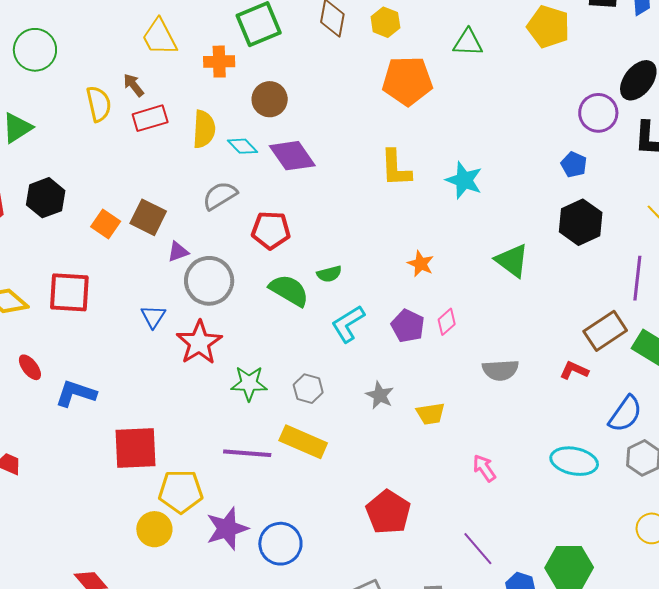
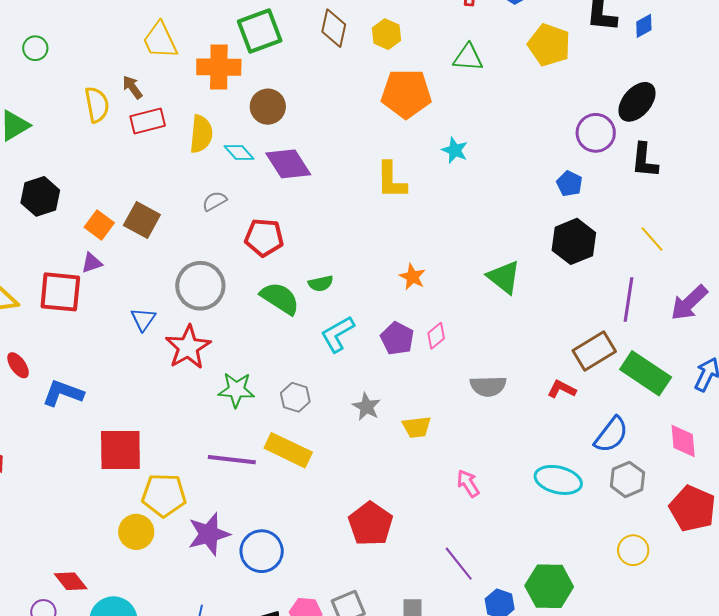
green circle: (35, 50) -> (35, 48), size x0.6
orange cross: (219, 62) -> (219, 67), size x1.4
cyan star: (464, 180) -> (455, 150), moved, size x0.7
gray semicircle: (220, 196) -> (214, 201), size x0.7
purple triangle: (178, 252) -> (92, 263), moved

